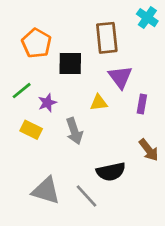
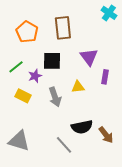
brown rectangle: (107, 38) -> (63, 28), moved
black square: (70, 64) -> (52, 61), moved
yellow triangle: (99, 103) -> (78, 87), moved
brown arrow: (149, 150) -> (106, 135), moved
gray triangle: (46, 191) -> (19, 141), moved

